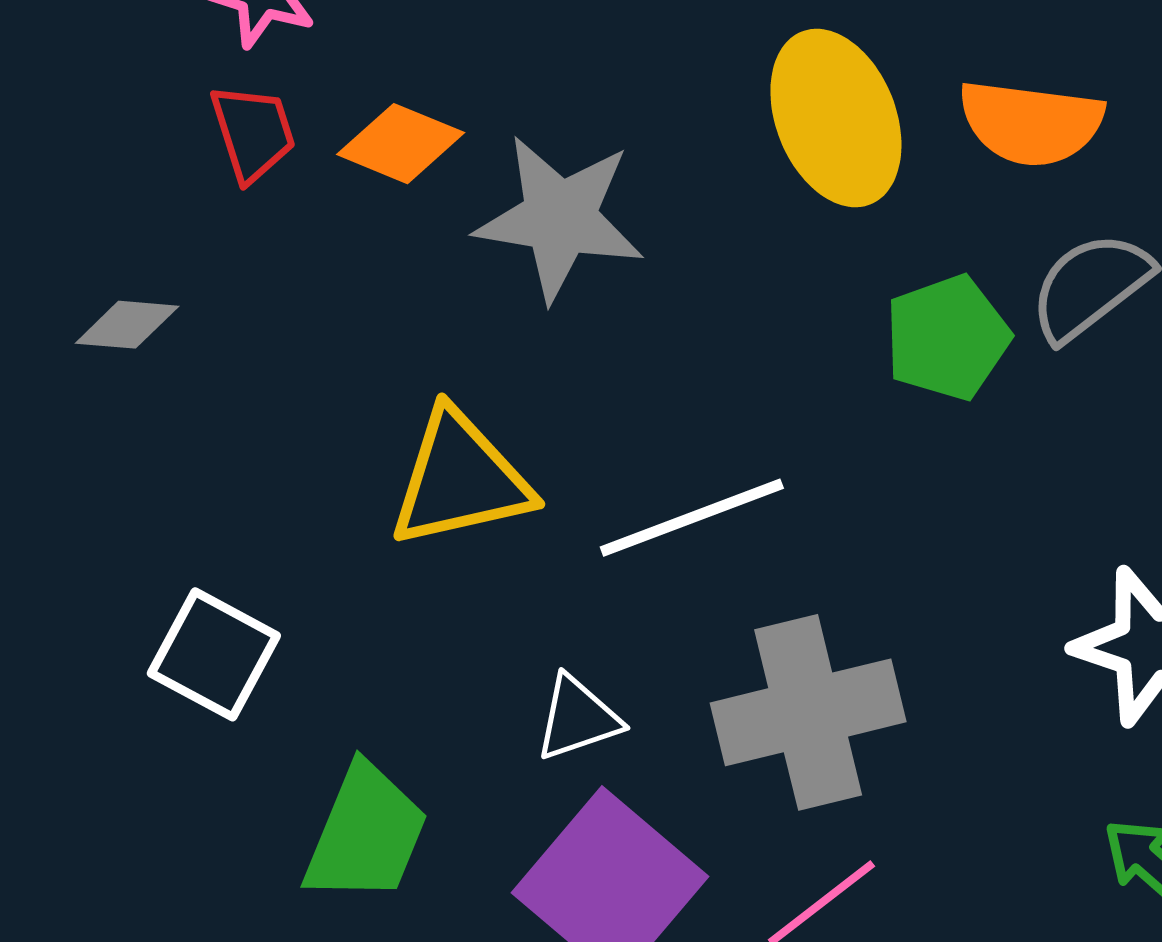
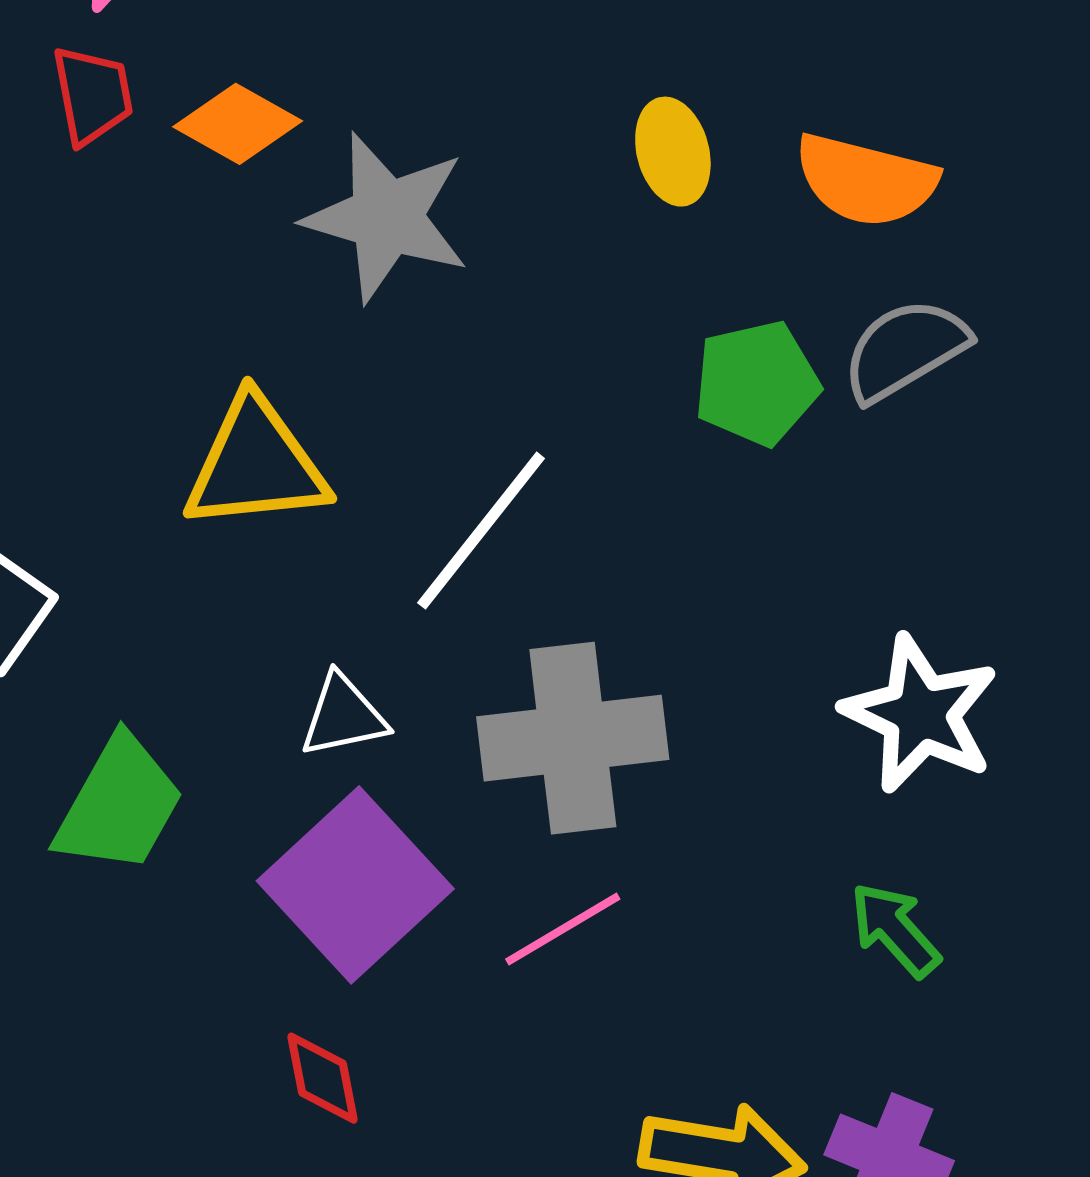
yellow ellipse: (836, 118) -> (673, 152), size x0.6
white line: (692, 518) -> (481, 531), turned -38

